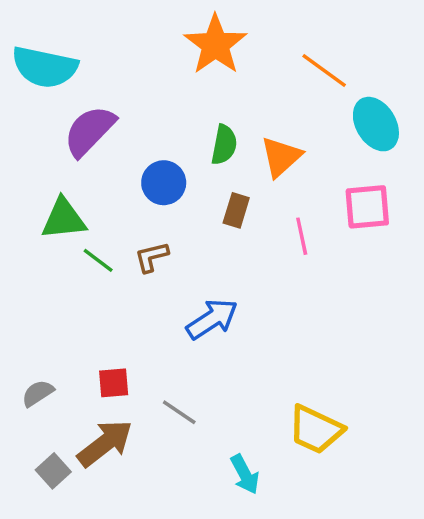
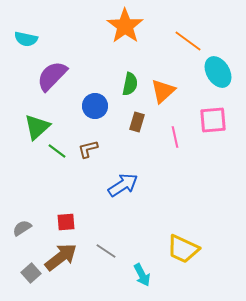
cyan semicircle: (45, 67) -> (26, 39), size x0.6
green triangle: (64, 219) -> (37, 127), turned -36
gray line: (179, 412) -> (106, 251), moved

